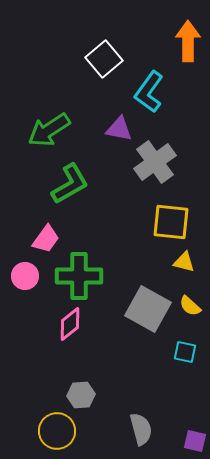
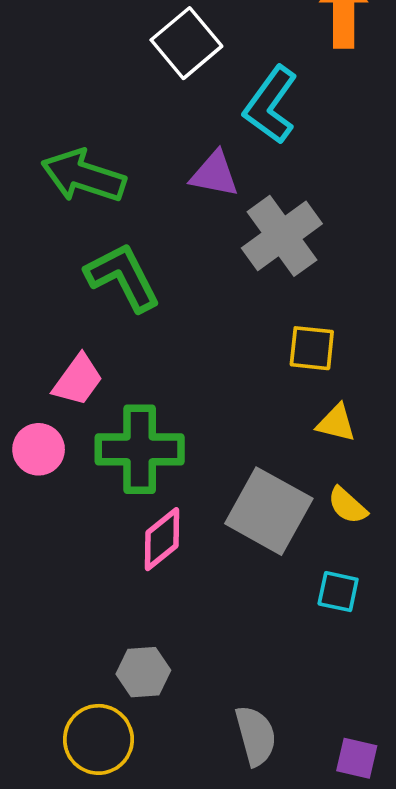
green arrow: (49, 130) -> (83, 176), turned 51
green L-shape: (70, 184) -> (123, 277), turned -87
yellow square: (171, 222) -> (312, 348), size x0.7
pink diamond: (70, 324) -> (162, 539), moved

